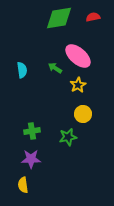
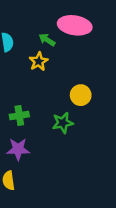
pink ellipse: (78, 56) -> (75, 25), turned -32
yellow star: (78, 85) -> (39, 61), moved

